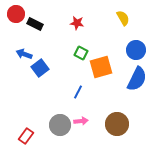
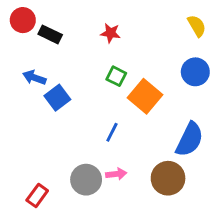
yellow semicircle: (123, 18) -> (197, 26), moved
orange square: (101, 67) -> (145, 96), turned -35
blue semicircle: (137, 79) -> (190, 139), moved

